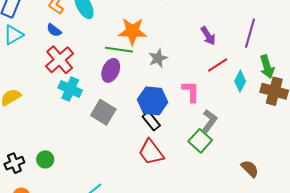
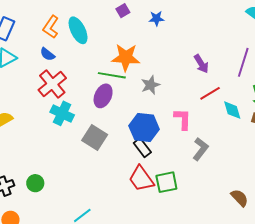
cyan diamond: (240, 81) -> (232, 110), turned -45
green square: (200, 141) -> (166, 182), moved, turned 35

